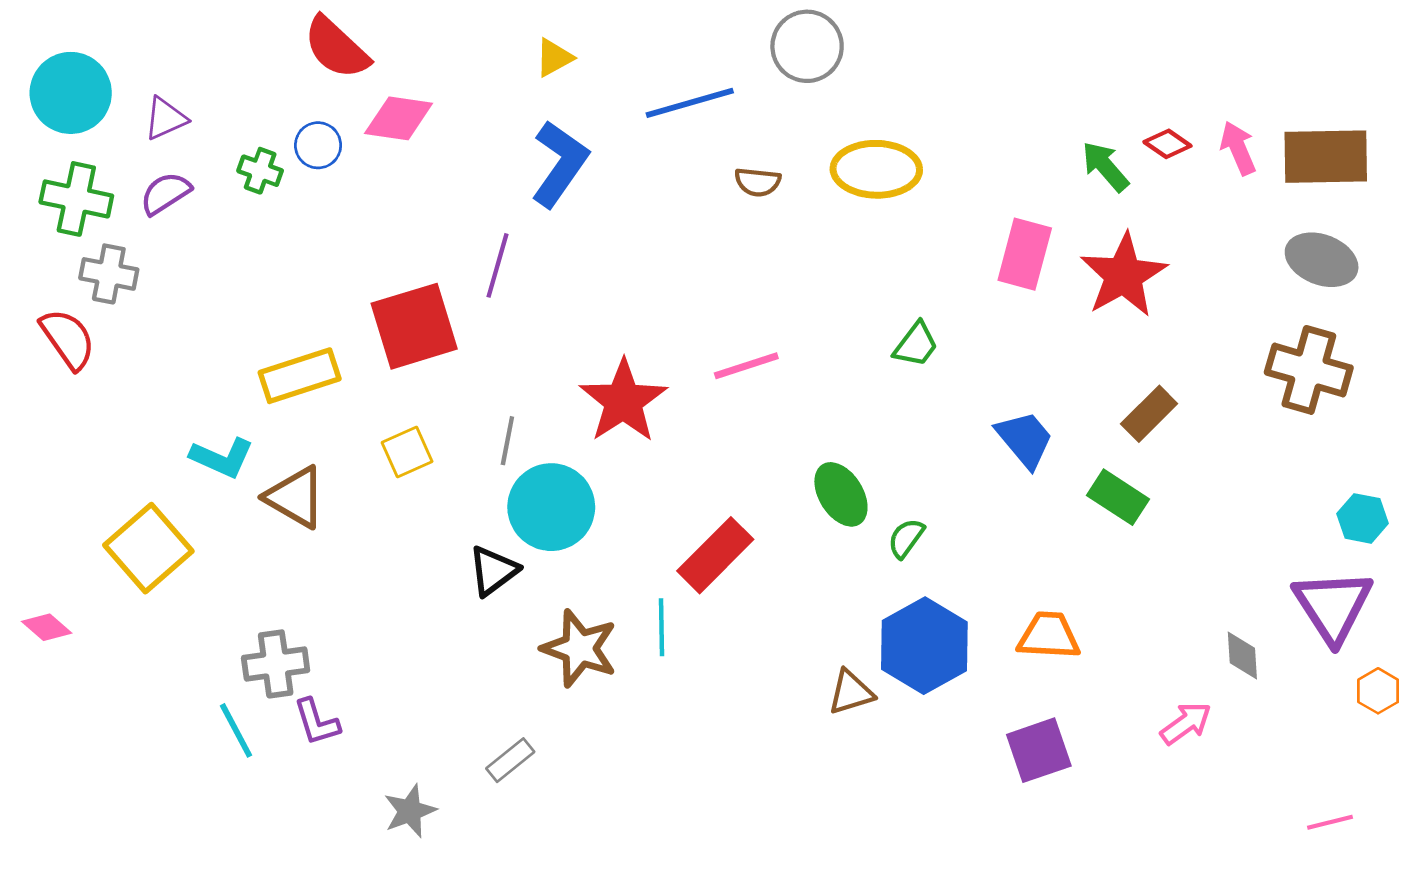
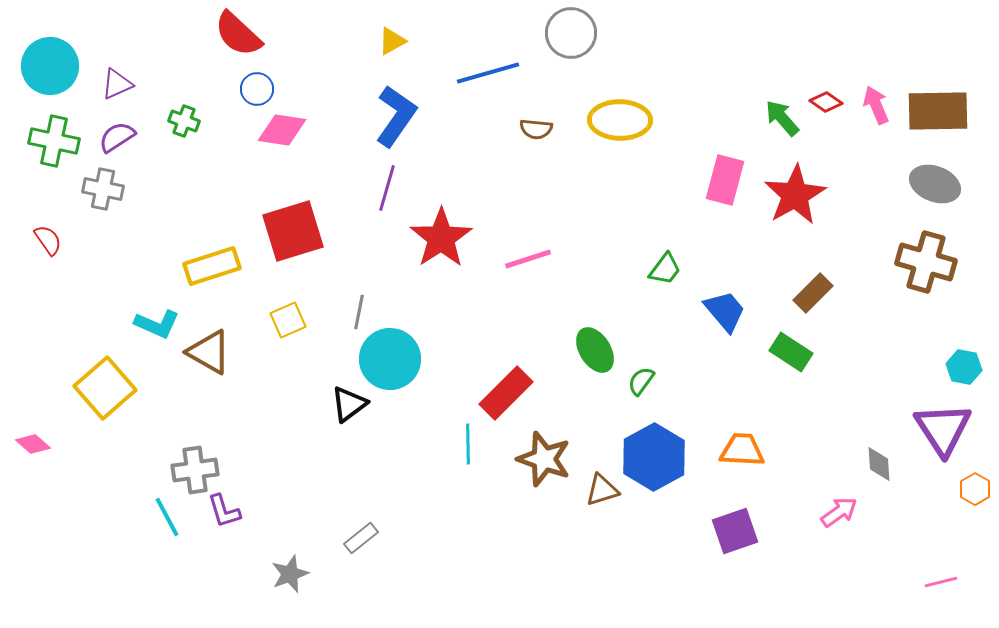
pink diamond: (399, 118) -> (282, 130), moved
blue circle: (318, 145) -> (257, 89), moved
purple line: (498, 265) -> (387, 188), moved
gray cross: (109, 274) -> (103, 189), moved
red semicircle: (68, 339) -> (48, 240), size x0.7
green trapezoid: (916, 345) -> (665, 269), moved
red star: (623, 401) -> (441, 238), moved
brown star: (580, 648) -> (544, 459), moved

